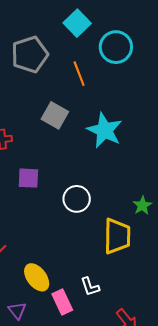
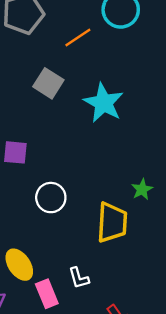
orange line: (79, 74) -> (78, 38), turned 75
white circle: (77, 199) -> (51, 198), moved

